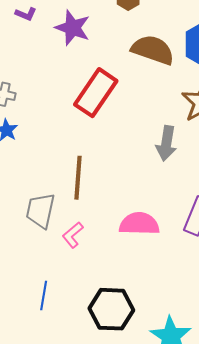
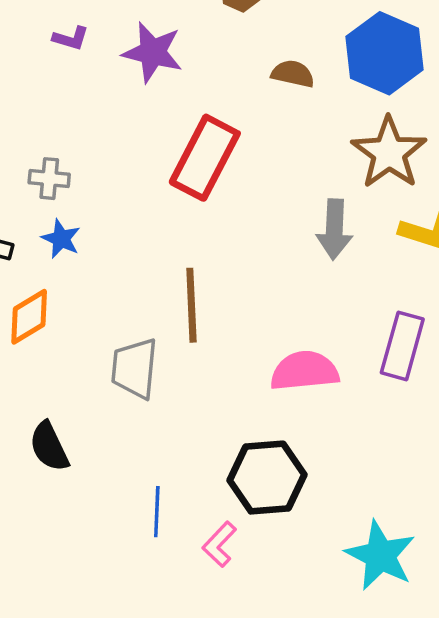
brown semicircle: (153, 50) -> (293, 74), size x0.6
pink L-shape: (73, 235) -> (219, 544), moved
black hexagon: (111, 309) -> (267, 478), moved

